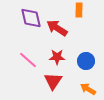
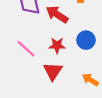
blue circle: (86, 61) -> (86, 40), moved

